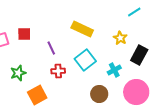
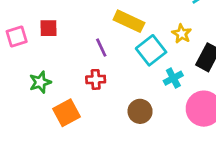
purple line: (51, 48) -> (101, 48), moved
cyan square: (85, 60) -> (151, 50), moved
brown circle: (99, 94) -> (140, 111), moved

